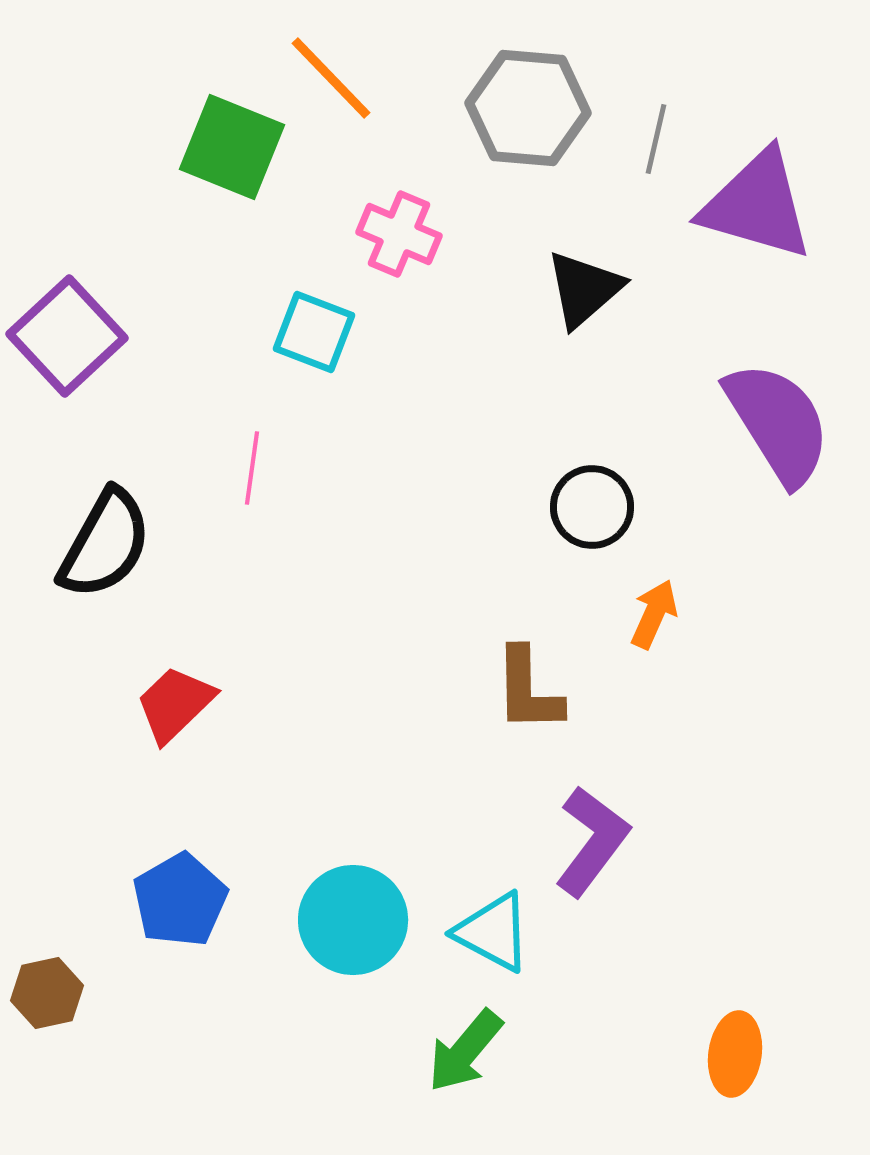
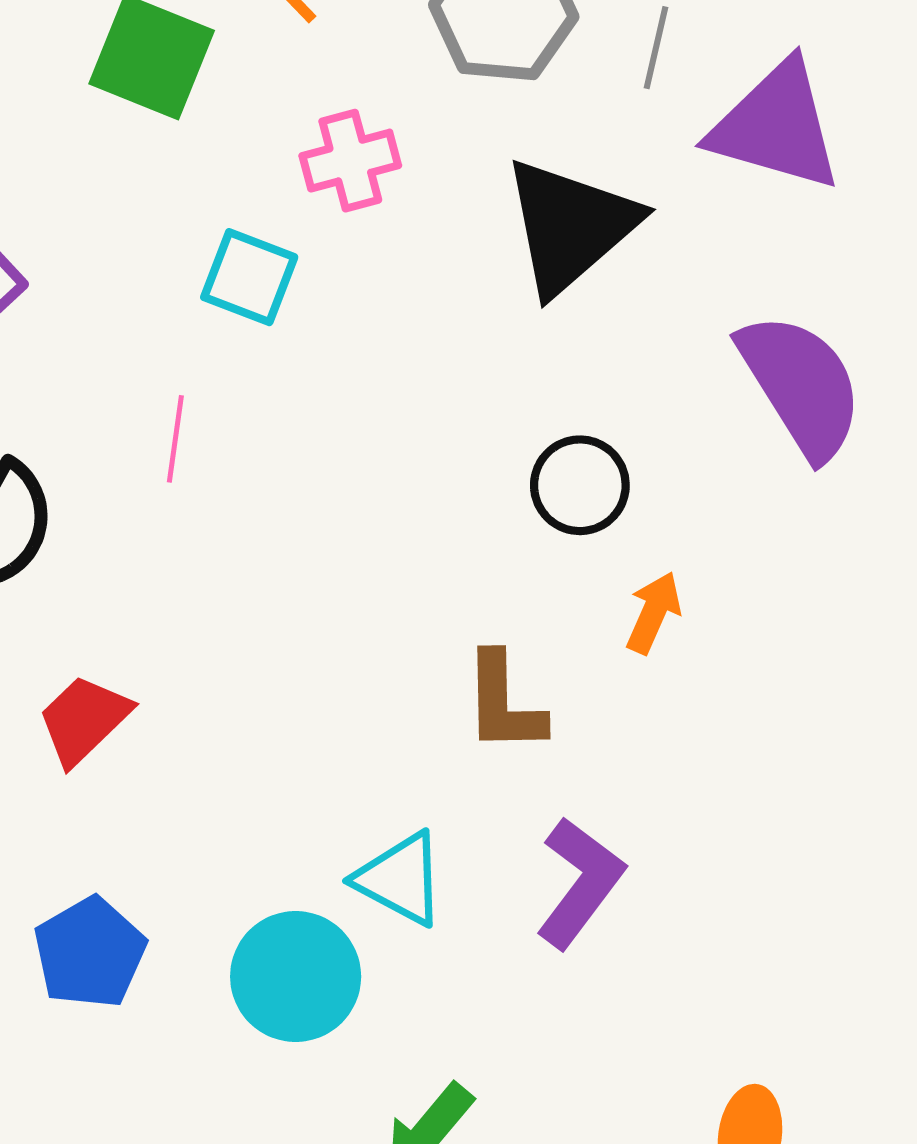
pink cross: (399, 234) -> (350, 161), turned -38
black triangle: (584, 289) -> (570, 226), size x1.5
cyan triangle: (493, 932) -> (400, 879), moved

